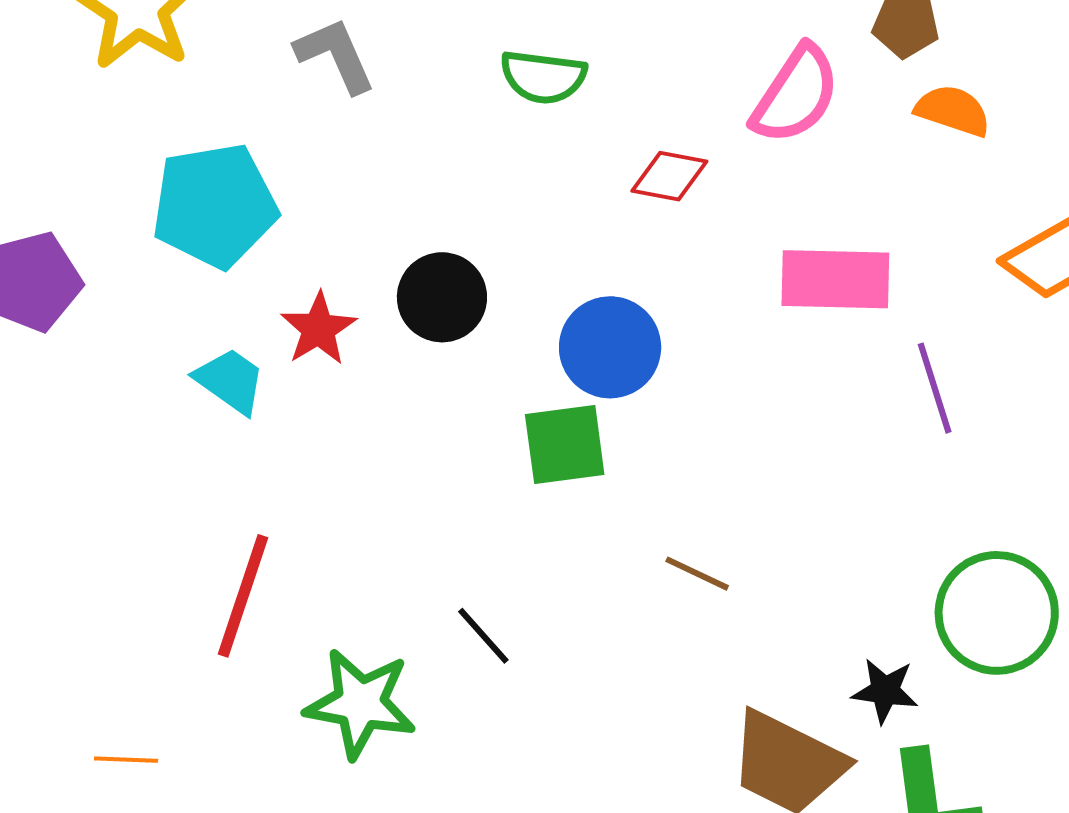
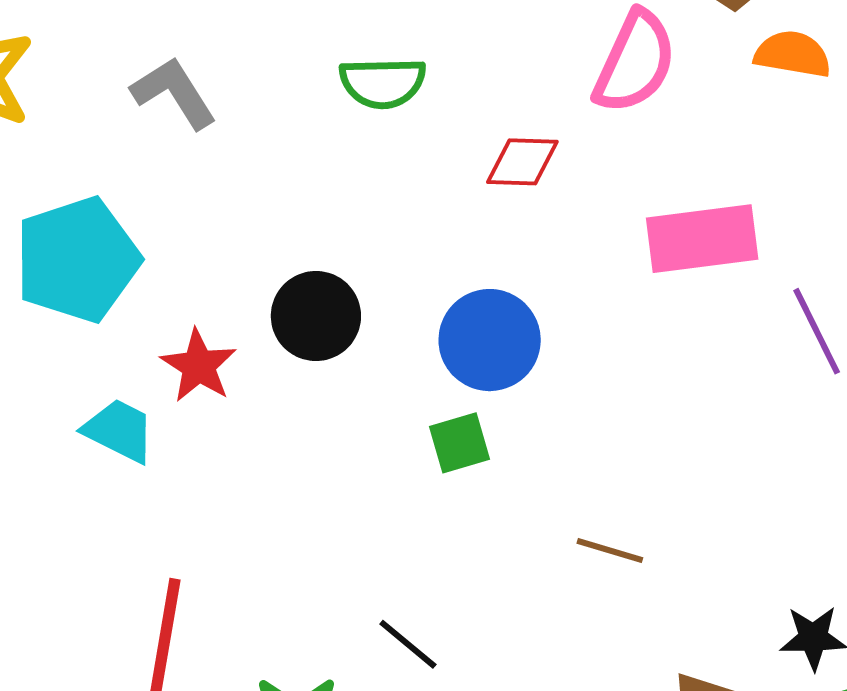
green square: (565, 445) -> (459, 443), size x0.7

